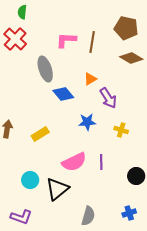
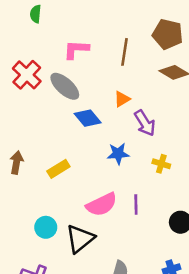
red cross: (15, 39) -> (27, 75), moved
pink L-shape: (66, 40) -> (76, 49), moved
gray ellipse: (45, 69) -> (65, 86), turned -30

